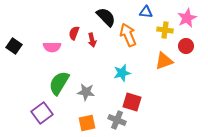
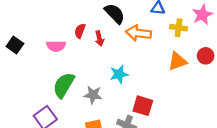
orange arrow: (128, 35) -> (138, 33), turned -60
red circle: (186, 46) -> (206, 56), moved
cyan star: (122, 73) -> (119, 74), moved

